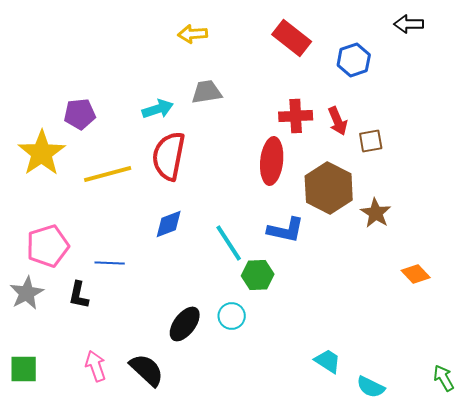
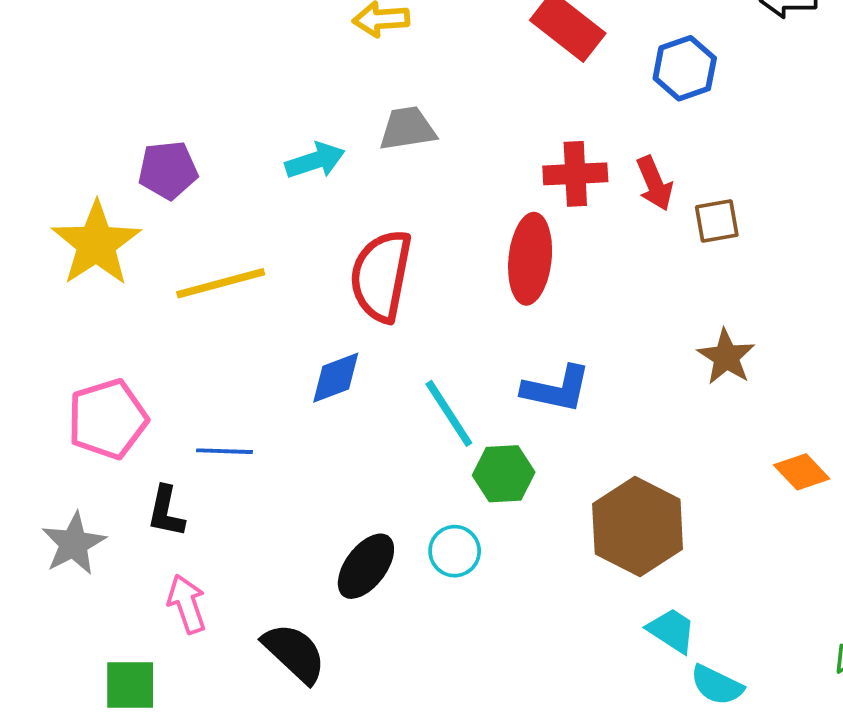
red semicircle: (169, 156) -> (381, 276), moved
brown hexagon: (329, 188) -> (638, 527), moved
gray star: (27, 293) -> (74, 544), moved
cyan trapezoid: (328, 361) -> (672, 630), moved
pink arrow: (96, 366) -> (187, 604), moved
green square: (24, 369) -> (130, 685), moved

